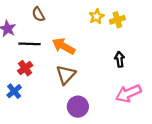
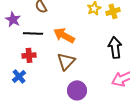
black arrow: (120, 59) -> (115, 47), size x1.5
red cross: (25, 68) -> (29, 55), turned 32

